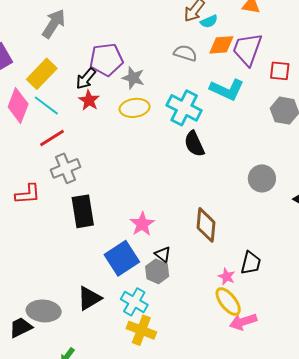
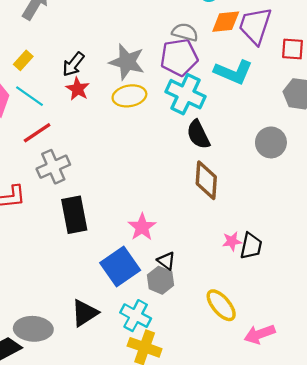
purple pentagon: (106, 59) -> (179, 57), moved
yellow rectangle: (42, 74) -> (23, 60), size x0.6
gray star: (133, 78) -> (127, 62), size x1.4
gray circle: (262, 178) -> (271, 142), moved
brown diamond: (206, 225) -> (206, 180), moved
black trapezoid: (251, 263) -> (251, 246), moved
pink star: (227, 277) -> (232, 241), moved, turned -30
yellow ellipse: (228, 302) -> (221, 305), moved

